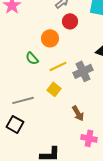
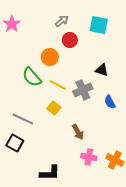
green semicircle: (32, 58) -> (32, 77), size x1.5
yellow line: (58, 66) -> (58, 85), turned 54
gray line: (23, 100) -> (23, 119), turned 40

